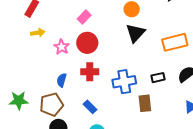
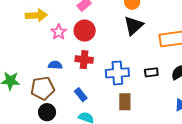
yellow arrow: (38, 33) -> (36, 15), size x1.5
blue semicircle: (62, 80) -> (55, 65), turned 72
brown rectangle: (145, 103) -> (125, 102), moved

